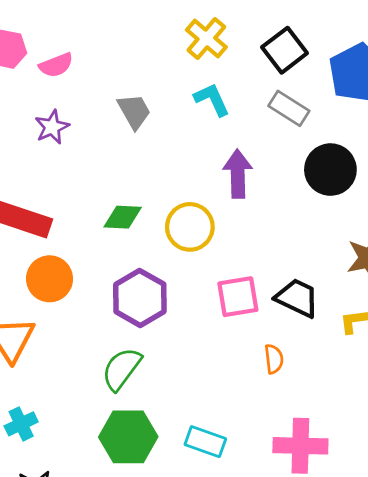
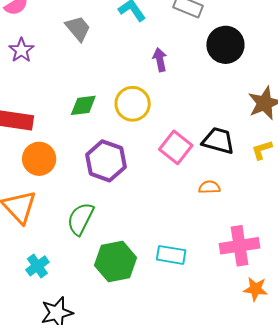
purple arrow: (238, 174) -> (160, 60), size x0.7
pink square: (238, 297) -> (176, 147), turned -32
orange semicircle: (274, 359) -> (209, 187), turned -75
green semicircle: (122, 369) -> (80, 219), moved

